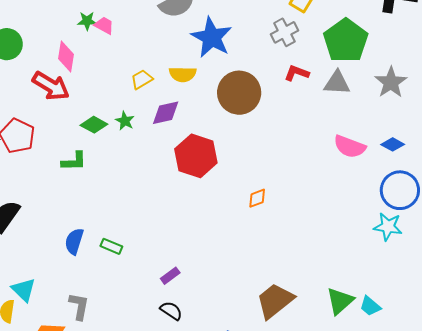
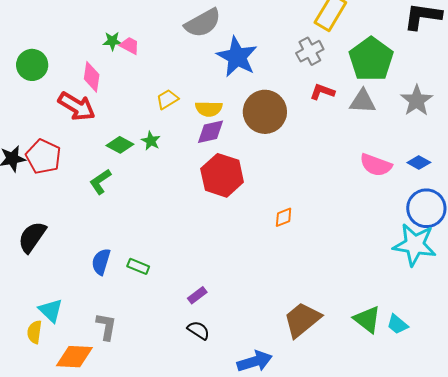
yellow semicircle: (183, 74) -> (209, 109), moved
purple diamond: (166, 113) -> (211, 132), moved
green L-shape: (74, 161) -> (100, 182), turned 148
cyan star: (388, 227) -> (415, 245), size x1.5
green triangle: (340, 301) -> (367, 319), turned -40

